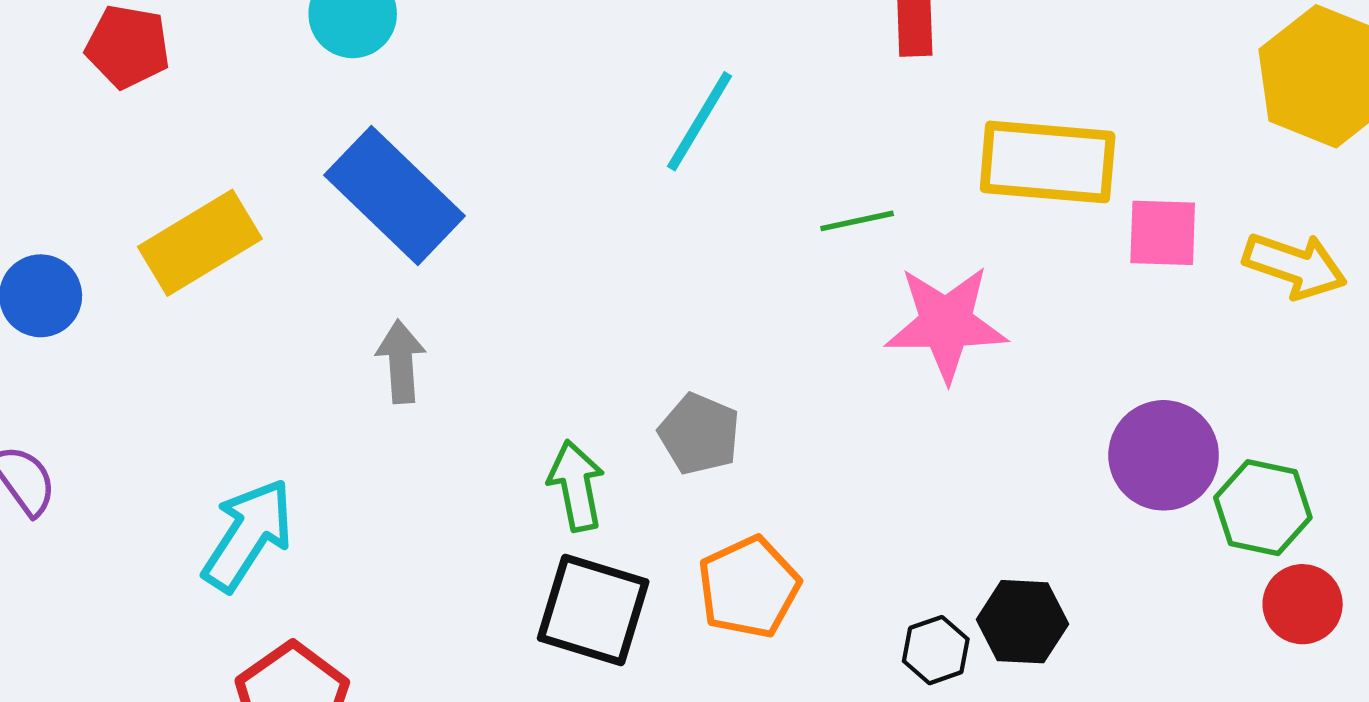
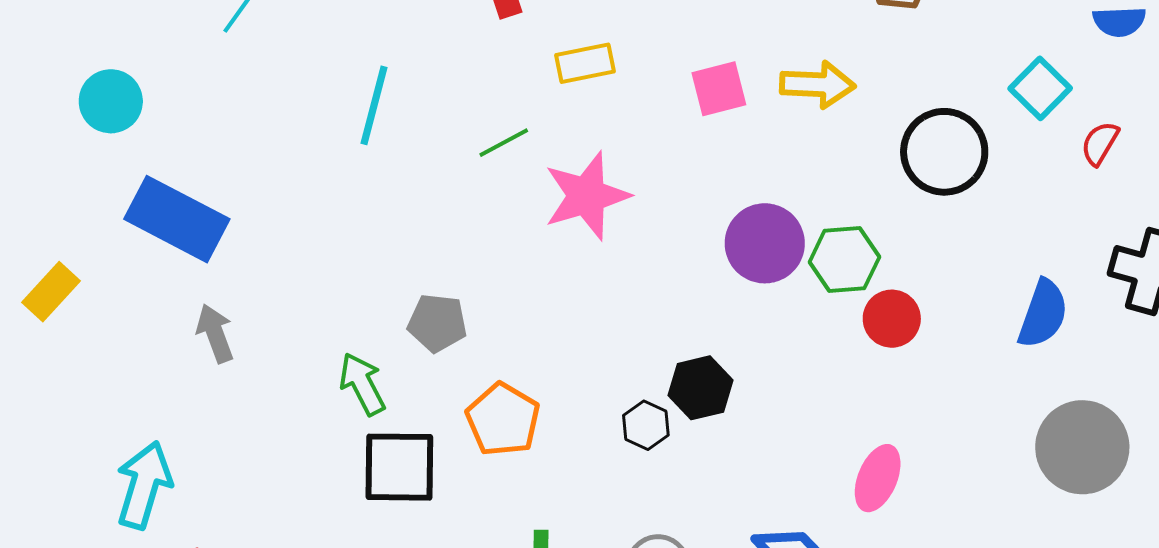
yellow rectangle: (1048, 162) -> (585, 63), moved, size x0.6
yellow rectangle: (200, 243) -> (51, 292), size x0.7

